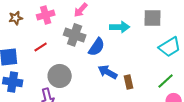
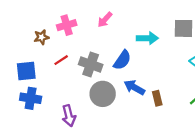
brown star: (16, 18) -> (41, 37), moved
gray cross: (75, 35) -> (91, 64), moved
gray circle: (60, 76) -> (103, 94), moved

